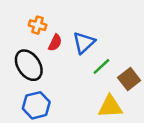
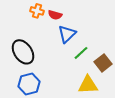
orange cross: (38, 25) -> (37, 11), moved
red semicircle: (55, 43) -> (55, 15), moved, turned 80

